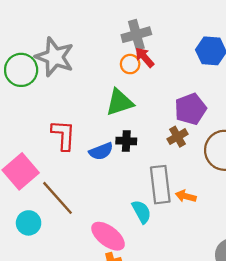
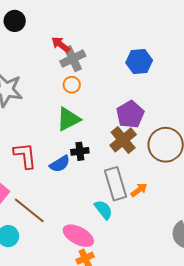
red arrow: (145, 57) -> (61, 44), moved
brown cross: (177, 137) -> (123, 140), size x1.5
orange arrow: (186, 196) -> (139, 190), turned 138

